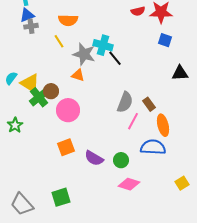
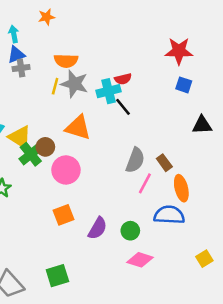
red semicircle: (138, 11) -> (123, 79), moved
yellow line: (59, 41) -> (55, 86), turned 48
cyan cross: (103, 45) -> (108, 91), turned -30
gray star: (84, 54) -> (74, 84), moved
orange triangle: (78, 75) -> (78, 127), size x1.6
purple semicircle: (94, 158) -> (98, 228), turned -90

